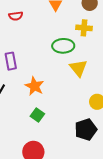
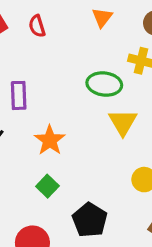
red semicircle: (16, 16) -> (37, 26), turned 72
black pentagon: (86, 130) -> (90, 220), moved, turned -30

